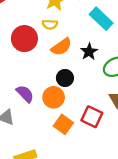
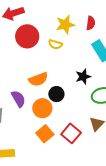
red circle: (24, 39) -> (27, 36), moved
orange semicircle: (61, 47) -> (38, 79), moved

